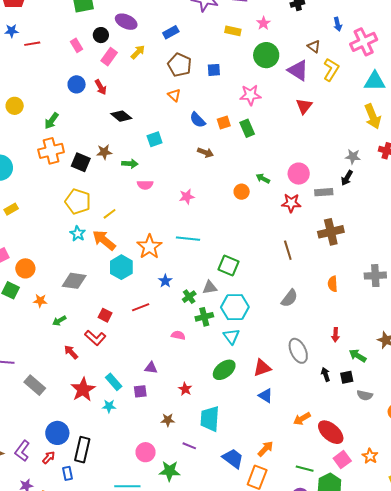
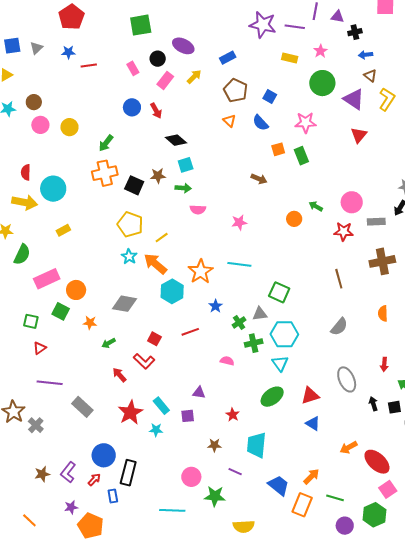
blue arrow: (338, 24) -> (366, 55), moved, turned 96
blue square: (214, 70) -> (270, 97), turned 32
blue semicircle: (198, 120) -> (260, 123), moved
cyan square: (155, 139) -> (186, 165), moved
green line: (305, 469) -> (335, 498), moved

